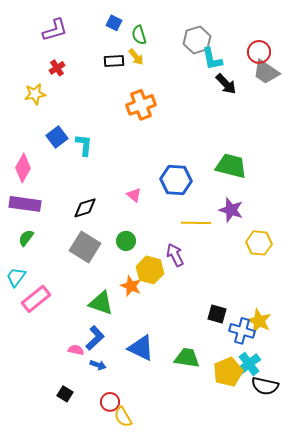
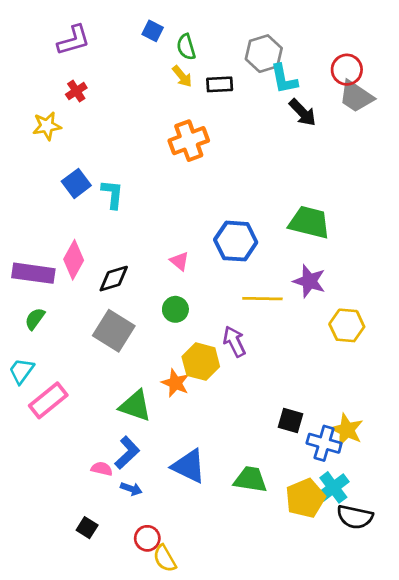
black rectangle: (114, 61) -> (220, 84), moved
pink diamond: (23, 168) -> (74, 260), moved
green circle: (126, 241) -> (175, 309), moved

